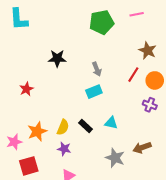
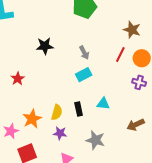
black rectangle: (85, 126) -> (79, 109), turned 40
gray star: (115, 158) -> (95, 140), moved

